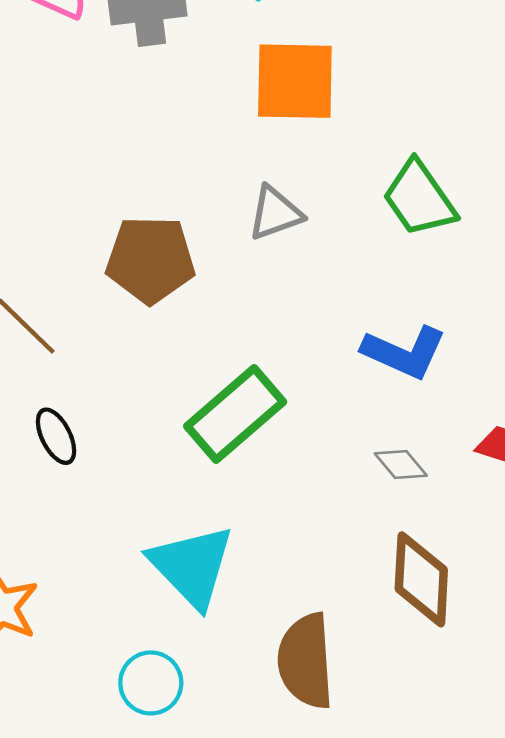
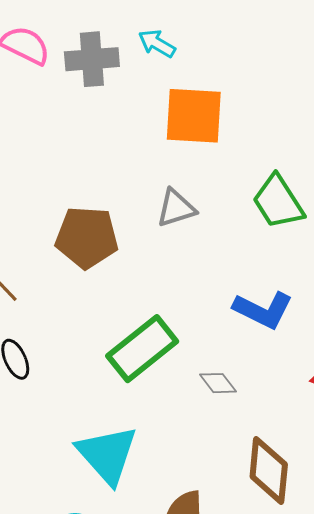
gray diamond: (401, 465) -> (218, 383), moved

